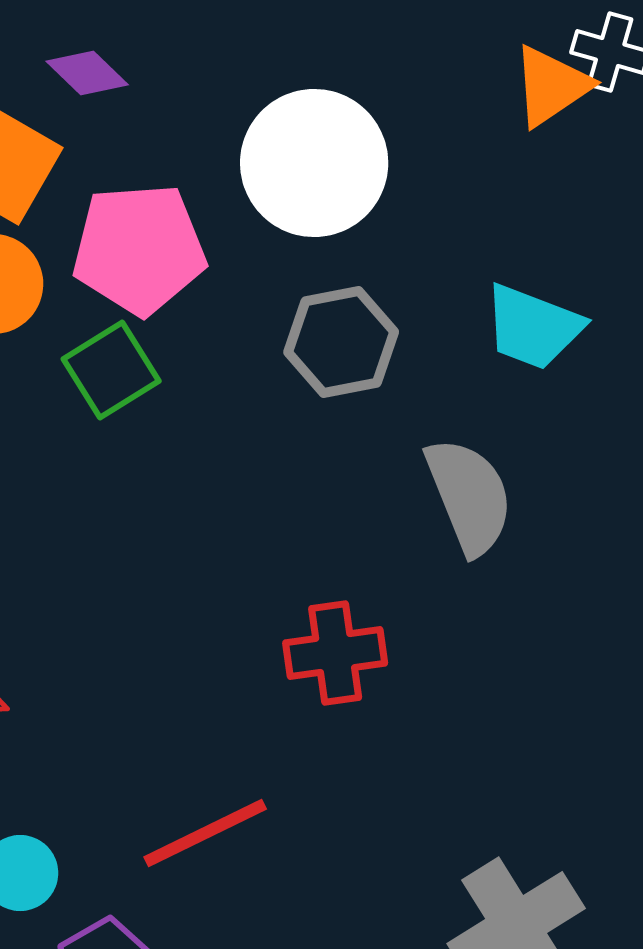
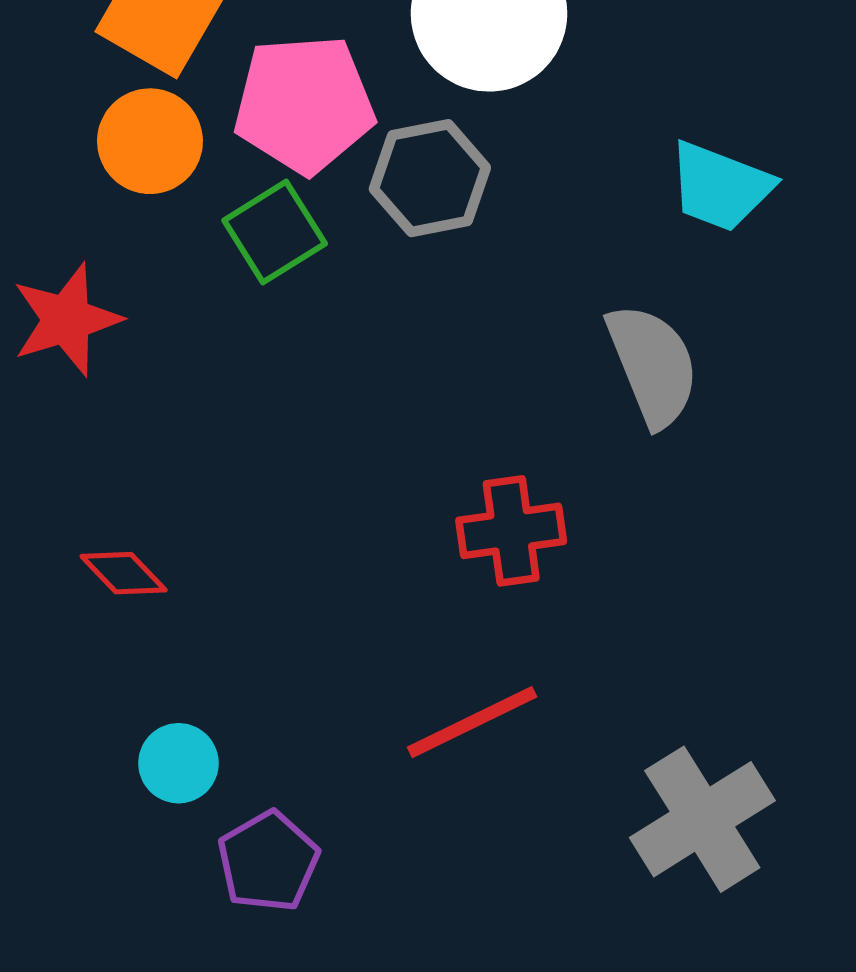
gray hexagon: (341, 342) -> (430, 178), moved
red line: (205, 833) -> (472, 722), moved

